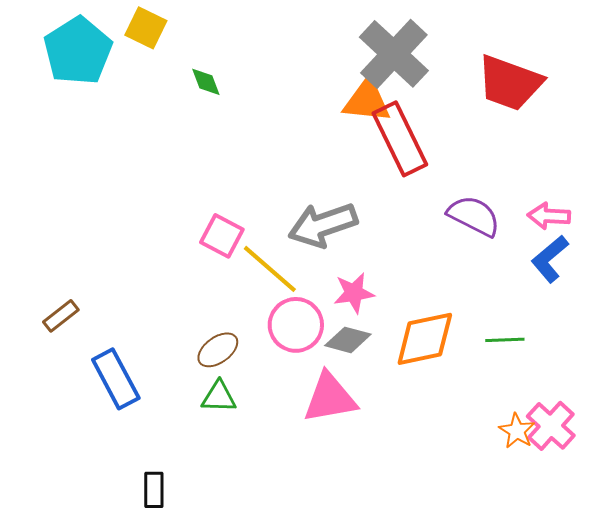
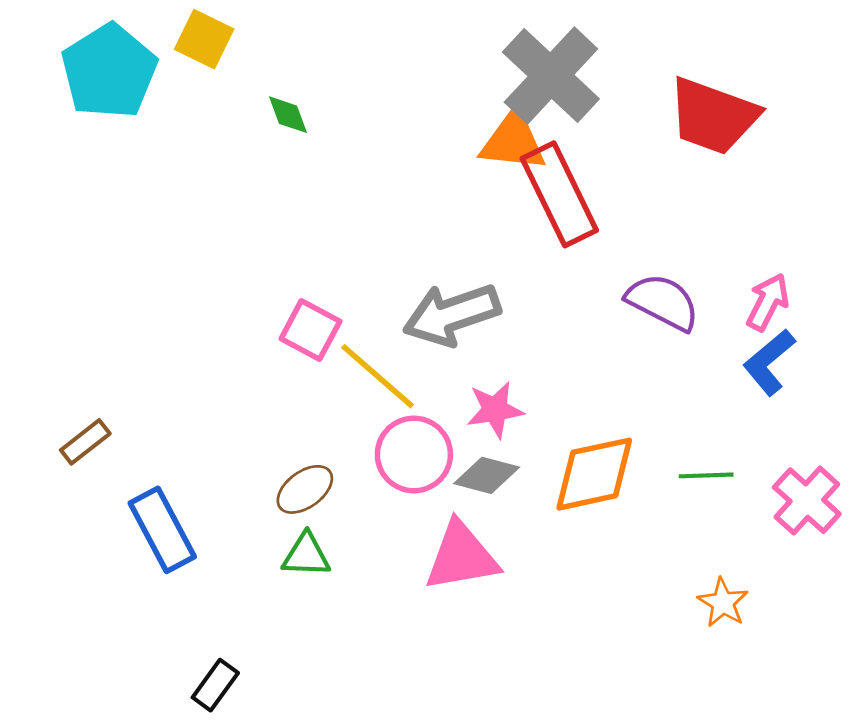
pink arrow: (549, 216) -> (768, 302), turned 114
pink cross: (551, 426) -> (807, 501), moved
black rectangle: (154, 490) -> (215, 685), turned 36

